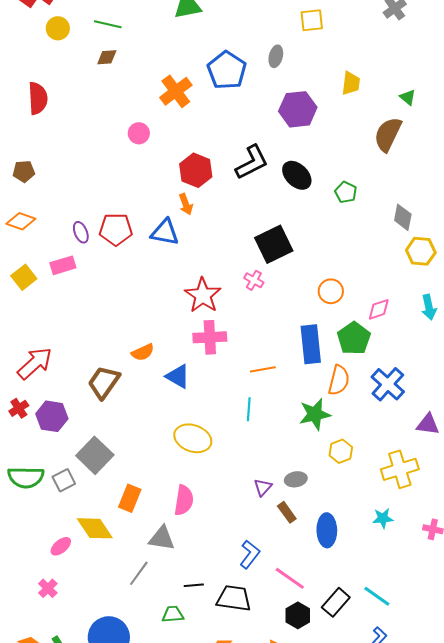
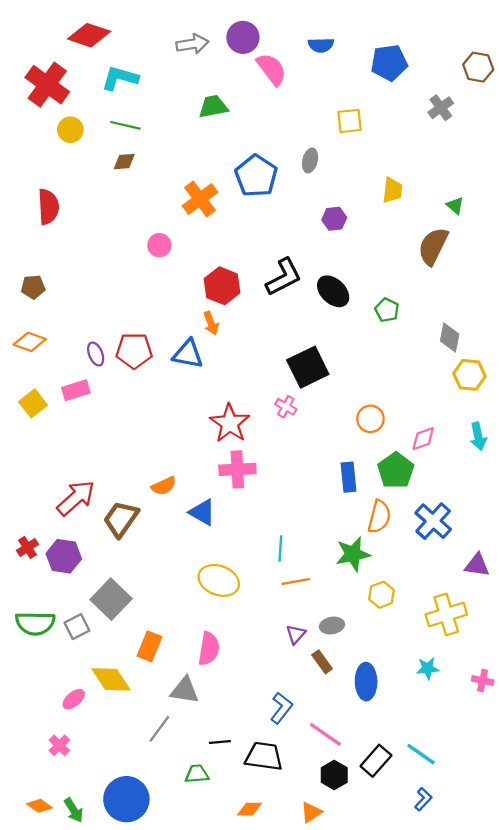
purple hexagon: (298, 109) -> (334, 219), size x0.6
blue rectangle: (311, 344) -> (348, 477), size x0.7
red arrow: (35, 363) -> (76, 498), moved
orange line: (263, 369) -> (296, 582), moved

